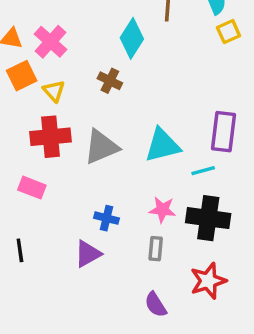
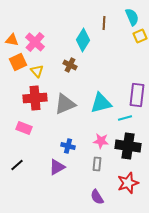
black line: (20, 250) -> (17, 165), turned 56

